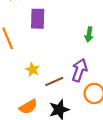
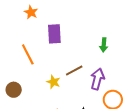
brown line: (54, 82) -> (74, 70), moved

